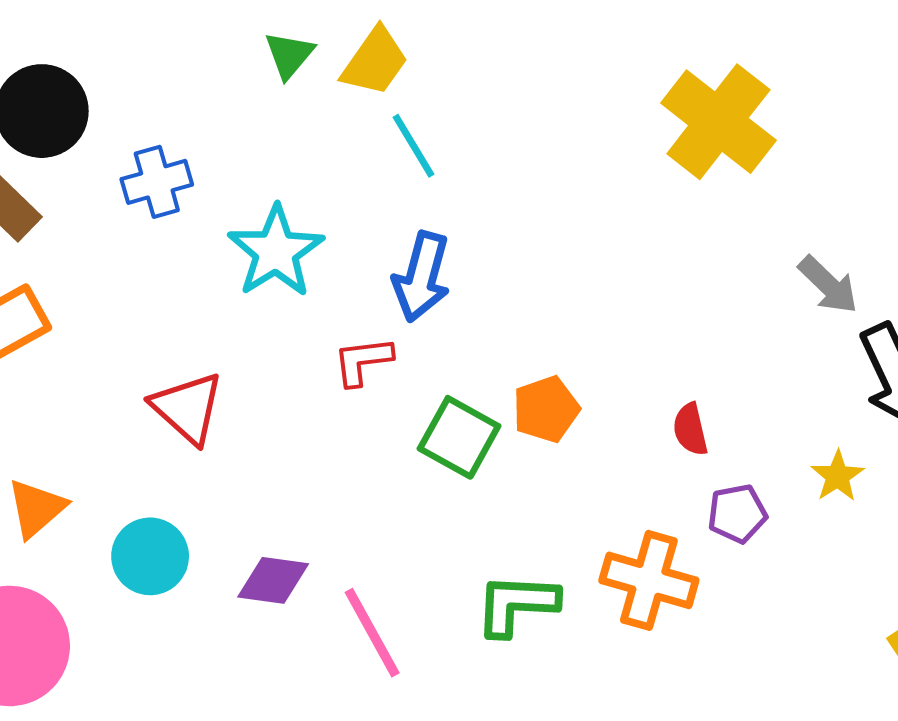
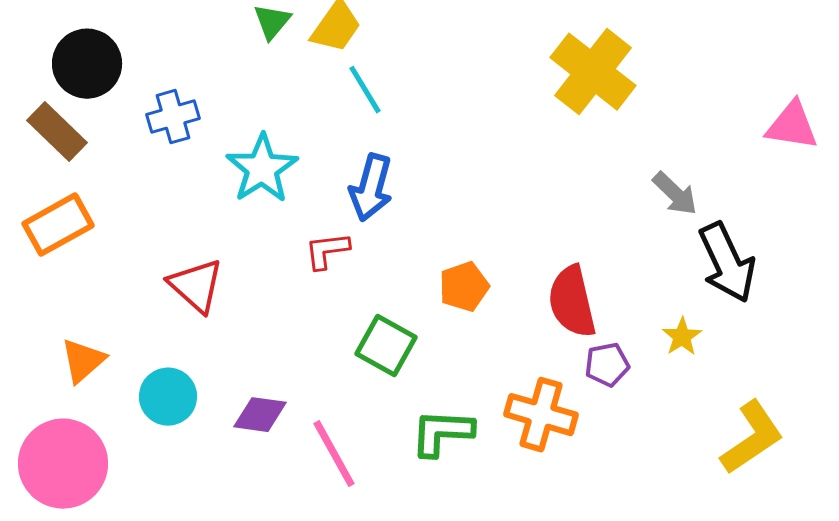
red semicircle: (690, 429) -> (572, 302), size x1.8
green square: (459, 437) -> (386, 346), moved

